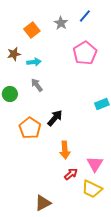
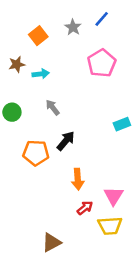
gray arrow: (37, 85) -> (53, 107), moved
orange pentagon: (30, 128) -> (36, 153), turned -30
yellow trapezoid: (92, 189) -> (110, 226), turned -30

